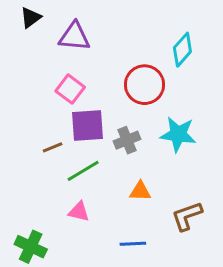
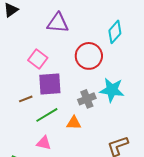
purple triangle: (74, 36) -> (58, 23), moved
gray cross: (127, 140) -> (87, 99), moved
orange triangle: (140, 191) -> (74, 123), moved

